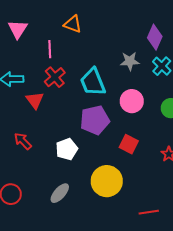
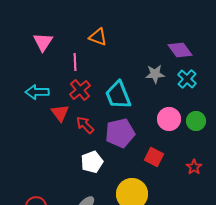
purple diamond: (155, 37) -> (180, 50), turned -60
pink circle: (132, 101) -> (169, 119), moved
red arrow: (23, 141) -> (85, 125), moved

